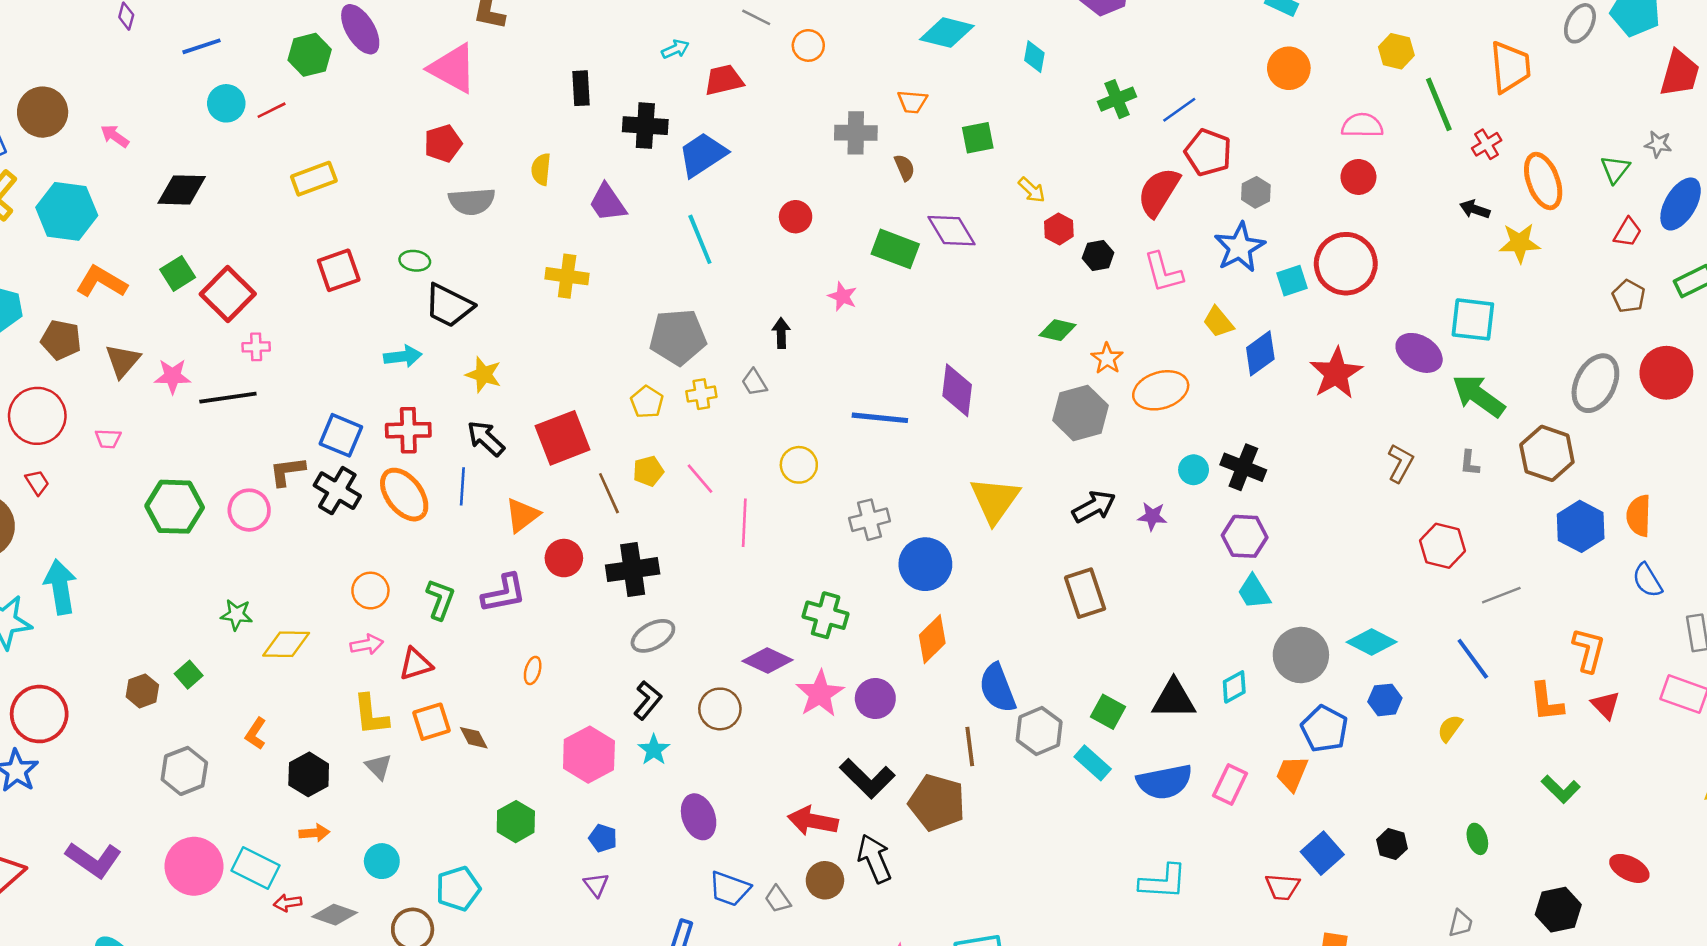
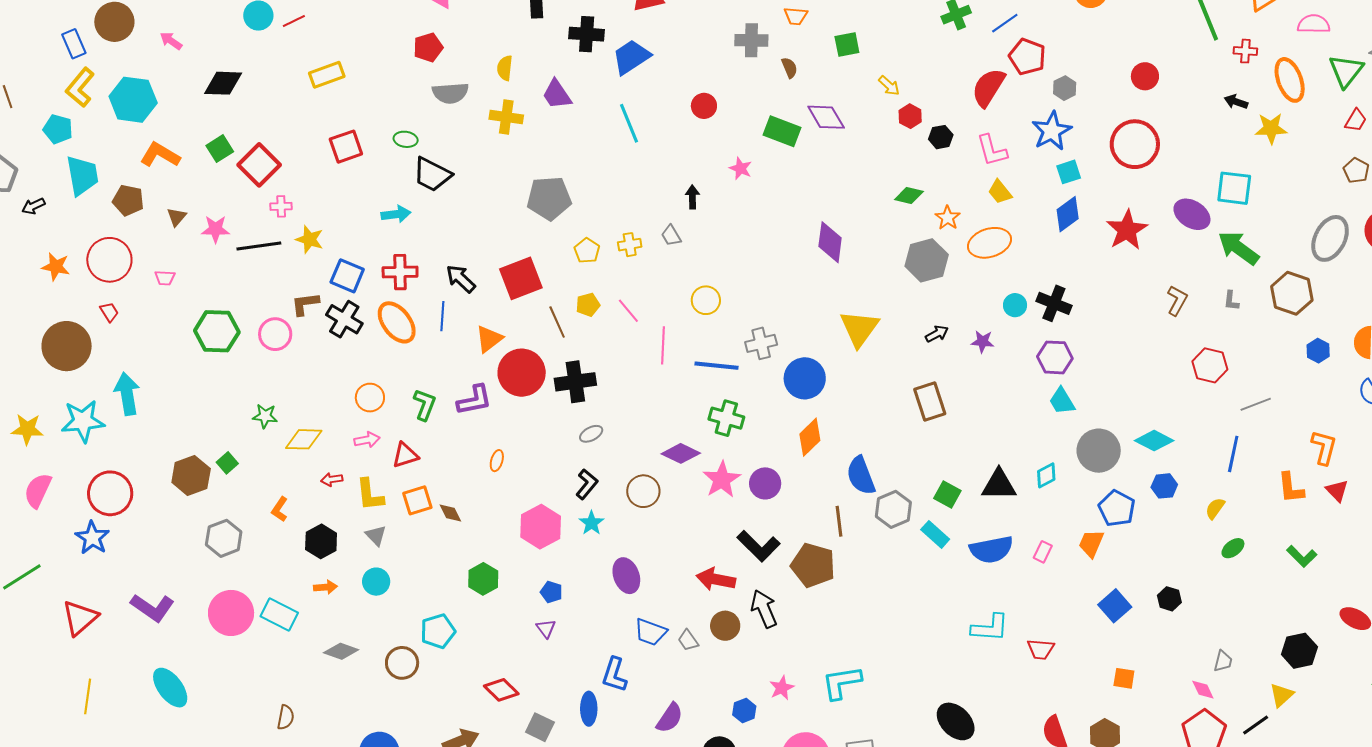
pink semicircle: (1362, 125) -> (1314, 24), moved
red cross: (1487, 144) -> (1245, 51), turned 35
green triangle: (1615, 169) -> (1346, 71), size x1.5
yellow cross: (567, 276) -> (506, 117), moved
cyan square: (1292, 281) -> (1069, 172), moved
yellow trapezoid: (1218, 322) -> (1000, 192), moved
gray pentagon: (678, 337) -> (549, 198), moved
brown triangle: (123, 361) -> (177, 217), size x0.7
yellow star: (484, 375) -> (310, 239), moved
blue line: (880, 418) -> (717, 366), moved
black arrow: (1094, 507) -> (937, 334), size x0.7
blue hexagon: (1581, 526) -> (1318, 351), size x0.6
red circle: (564, 558) -> (522, 373), size x1.6
gray ellipse: (653, 636) -> (591, 434), size x0.7
blue line: (1473, 659) -> (1233, 454), turned 48
brown hexagon: (142, 691) -> (191, 475), size x1.5
pink rectangle: (1230, 785) -> (1043, 552), size x0.7
green ellipse: (1477, 839) -> (1233, 548), moved, turned 70
cyan circle: (382, 861) -> (376, 582), moved
red trapezoid: (1283, 887) -> (1041, 649), moved
red arrow: (288, 903) -> (332, 479), moved

